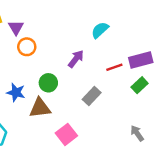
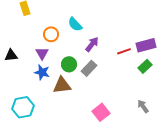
purple triangle: (16, 28) -> (42, 53), moved
cyan semicircle: (100, 30) -> (75, 24), moved, turned -91
gray rectangle: (92, 96) -> (89, 68), moved
pink square: (66, 134) -> (101, 112), moved

